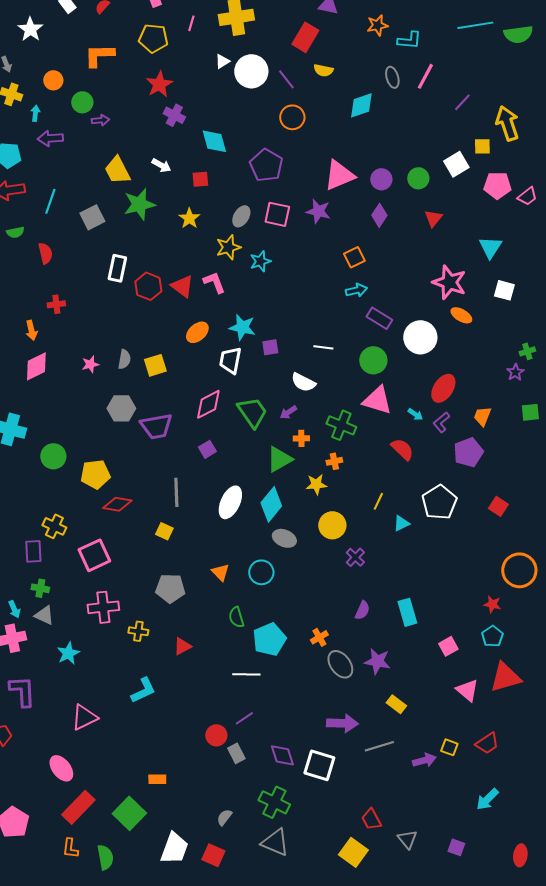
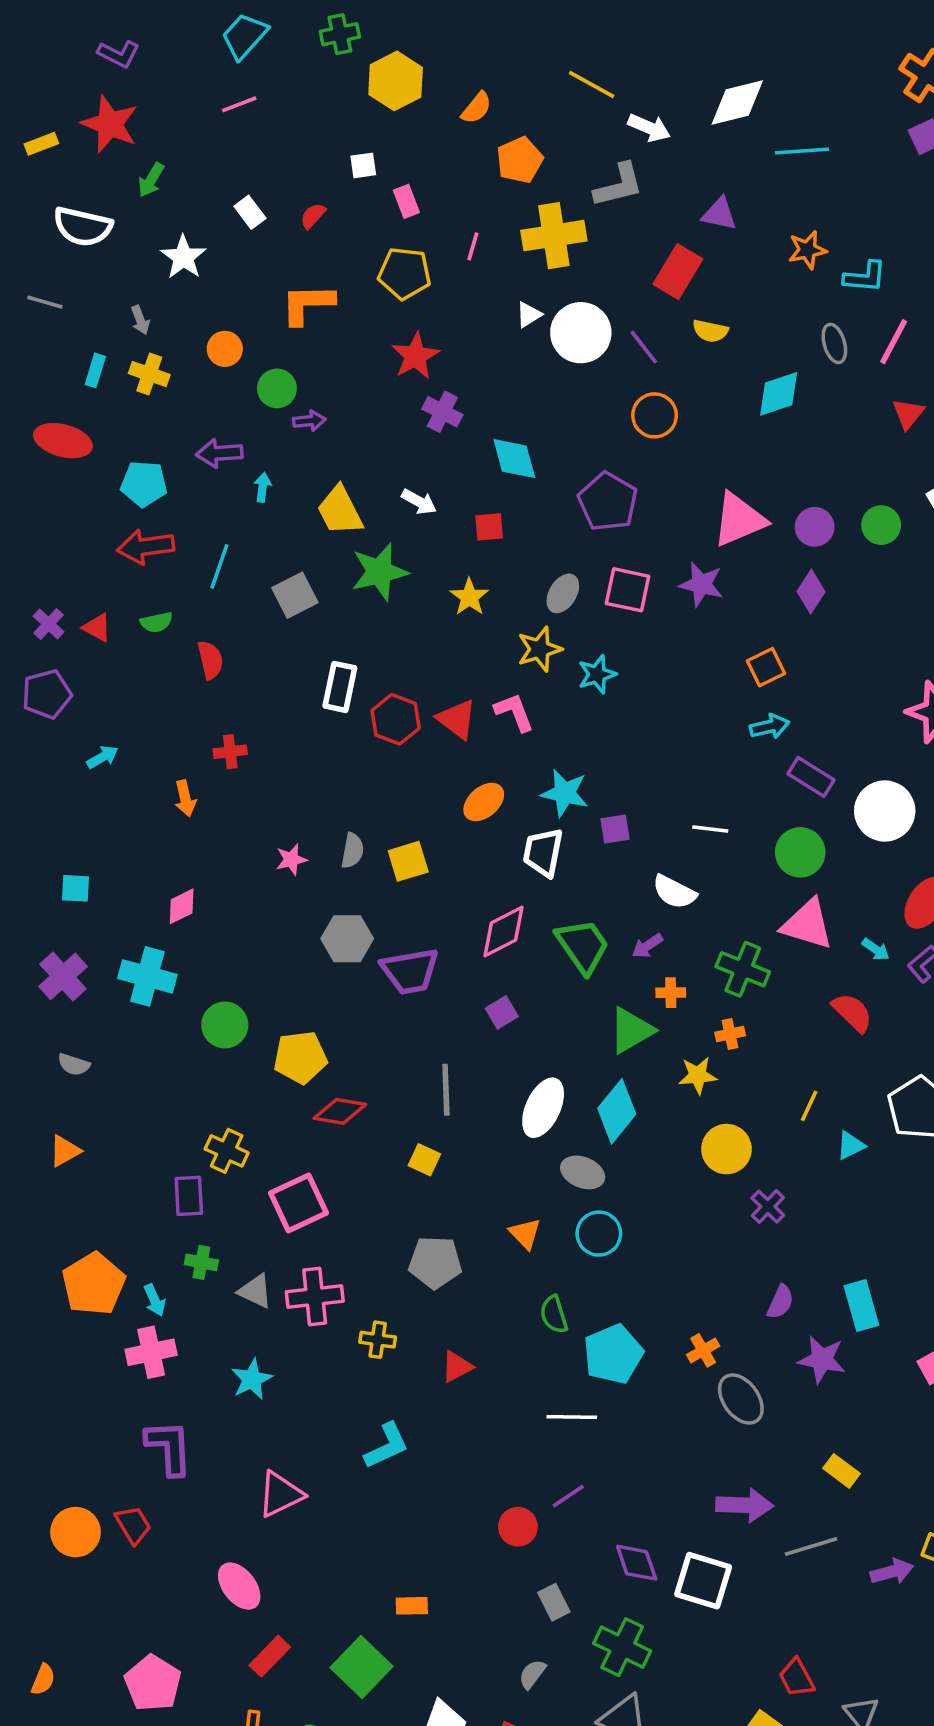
cyan arrow: (35, 113) -> (263, 487), moved
red triangle: (433, 218) -> (908, 414), moved
pink diamond: (36, 366) -> (182, 906), moved, size x0.7
gray ellipse: (284, 538) -> (583, 1172), moved
gray triangle: (44, 615) -> (255, 1291), moved
purple star: (377, 661) -> (822, 1359), moved
gray rectangle: (236, 753) -> (554, 1602), moved
red rectangle: (78, 807) -> (270, 1656), size x0.7

